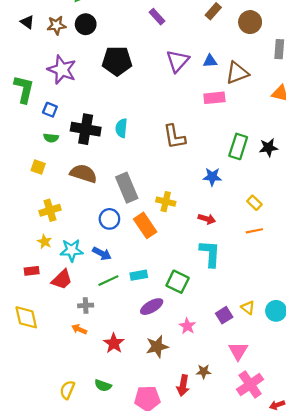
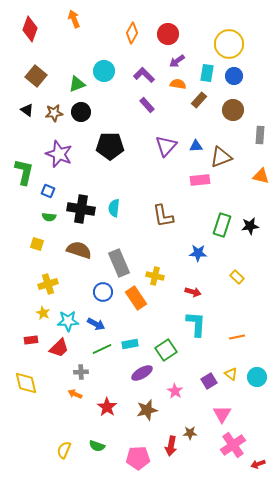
orange line: (254, 231) -> (237, 337), moved
green square: (178, 282) -> (166, 350), turned 30

